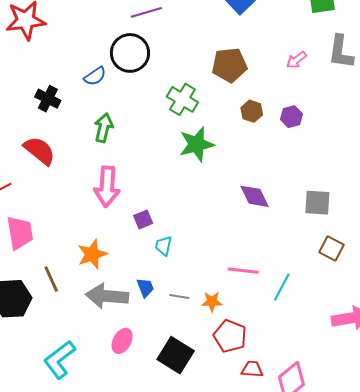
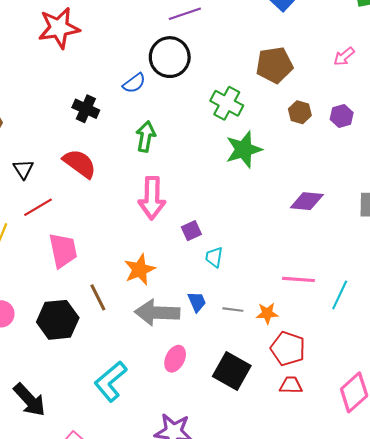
purple diamond: (254, 196) -> (307, 201), turned -56
red trapezoid: (252, 369) -> (291, 385), moved

